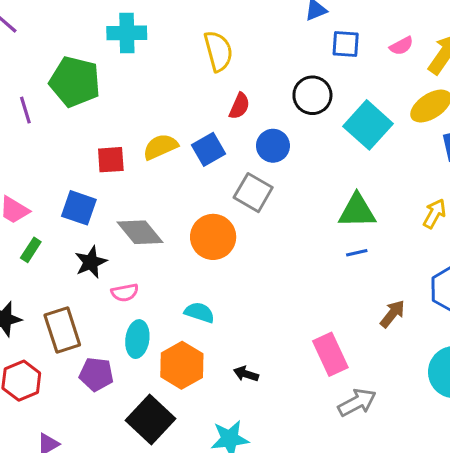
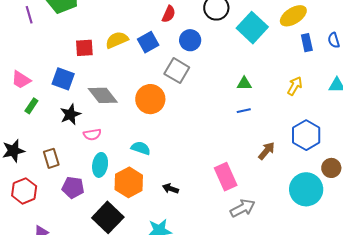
green triangle: (357, 211) -> (244, 84), size x0.6
brown rectangle: (62, 330) -> (51, 158), size x0.7

